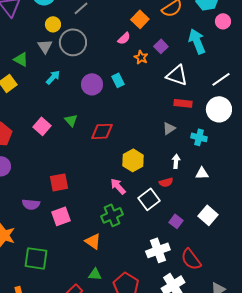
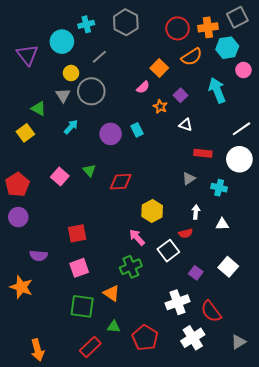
white triangle: (177, 75) -> (186, 125), moved, size x0.6
purple semicircle: (31, 204) -> (39, 256), moved
green square: (36, 258) -> (82, 306), moved

